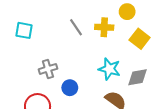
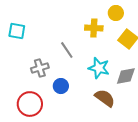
gray line: (76, 27) -> (67, 50), moved

